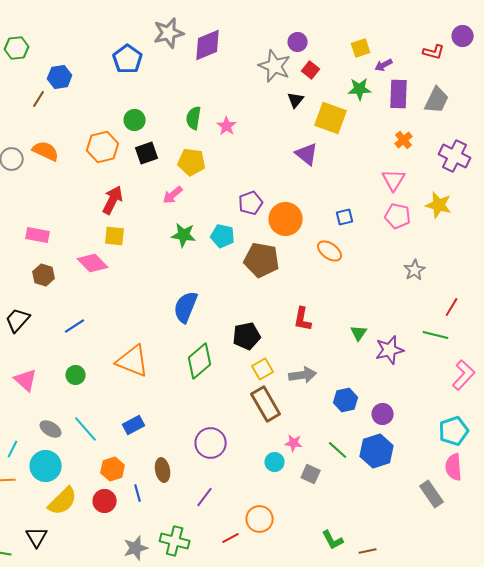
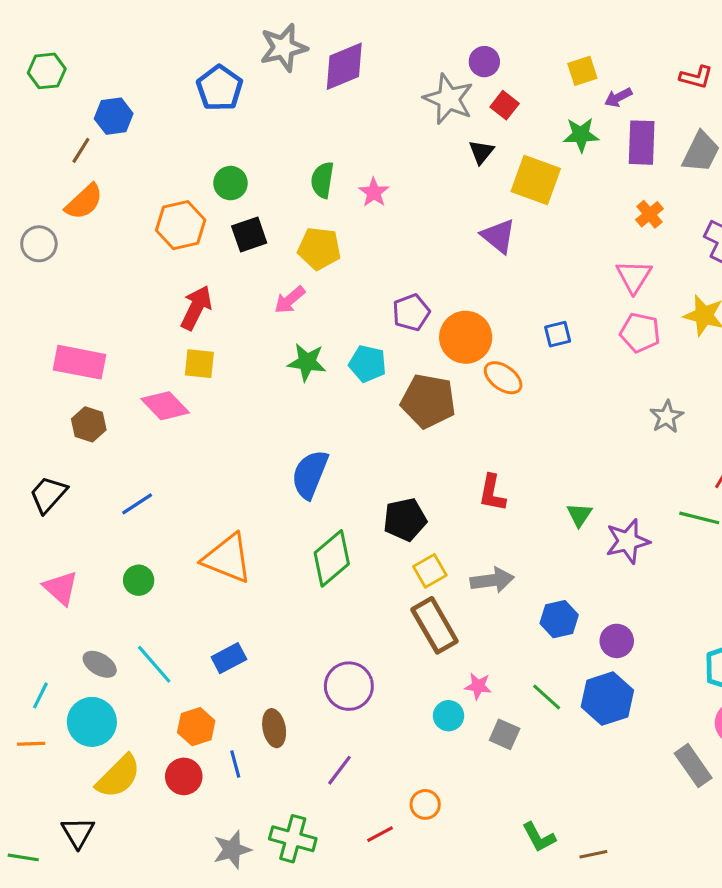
orange semicircle: (46, 151) -> (84, 202), moved, turned 112
pink rectangle: (38, 235) -> (79, 362), size x1.4
orange ellipse: (330, 251) -> (503, 378), moved
orange circle: (260, 519) -> (425, 804), size x0.7

